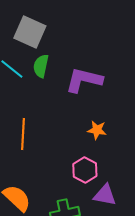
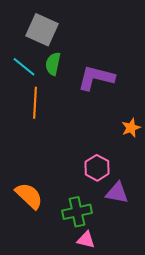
orange star: (97, 130) -> (131, 128), moved, turned -30
orange line: (23, 134) -> (35, 103), moved

